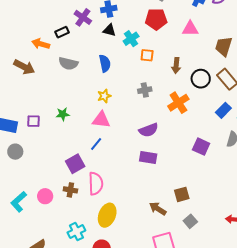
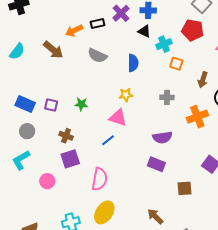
orange arrow: (41, 44) -> (74, 31), turned -54
purple square: (75, 164) -> (70, 159), moved
brown cross: (70, 190) -> (66, 136), moved
brown square: (182, 194) -> (185, 188), moved
cyan L-shape: (19, 202) -> (21, 160), moved

